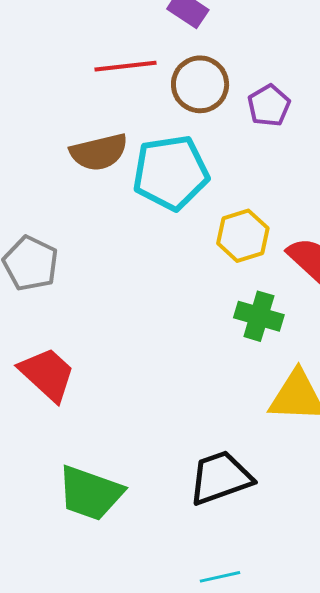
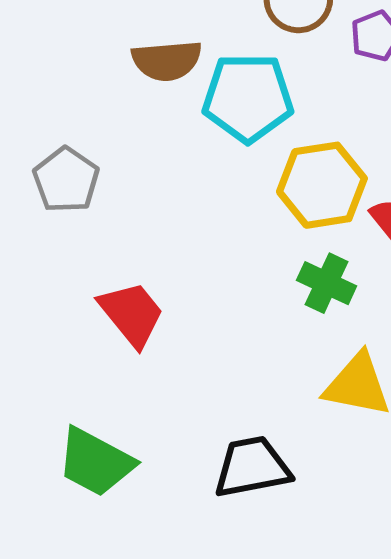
yellow hexagon: (243, 236) -> (322, 185), size x1.4
red trapezoid: (47, 374) -> (132, 314), moved

